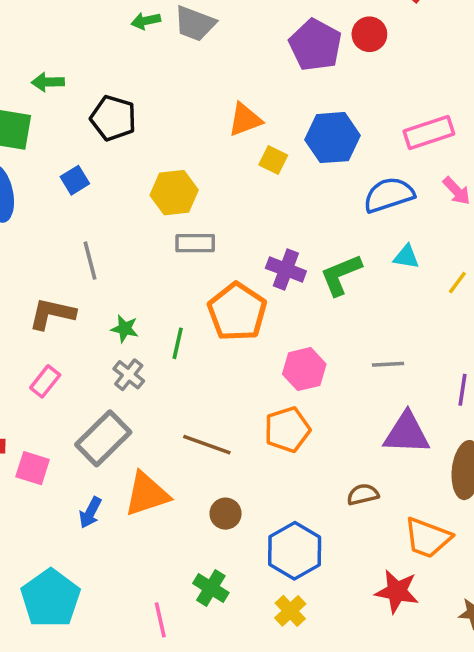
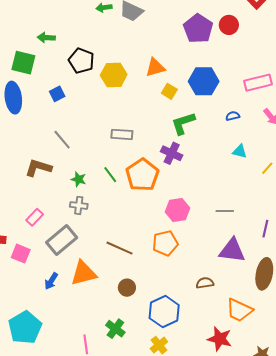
yellow hexagon: (174, 193) -> (114, 75), moved
blue semicircle: (389, 195) -> (233, 116), size x0.5
gray line: (90, 261) -> (62, 140), turned -30
green L-shape: (341, 275) -> (183, 123), moved
green line: (178, 343) -> (110, 175), moved, turned -54
gray cross: (129, 375) -> (79, 205), turned -36
pink rectangle: (45, 381) -> (35, 217), moved

